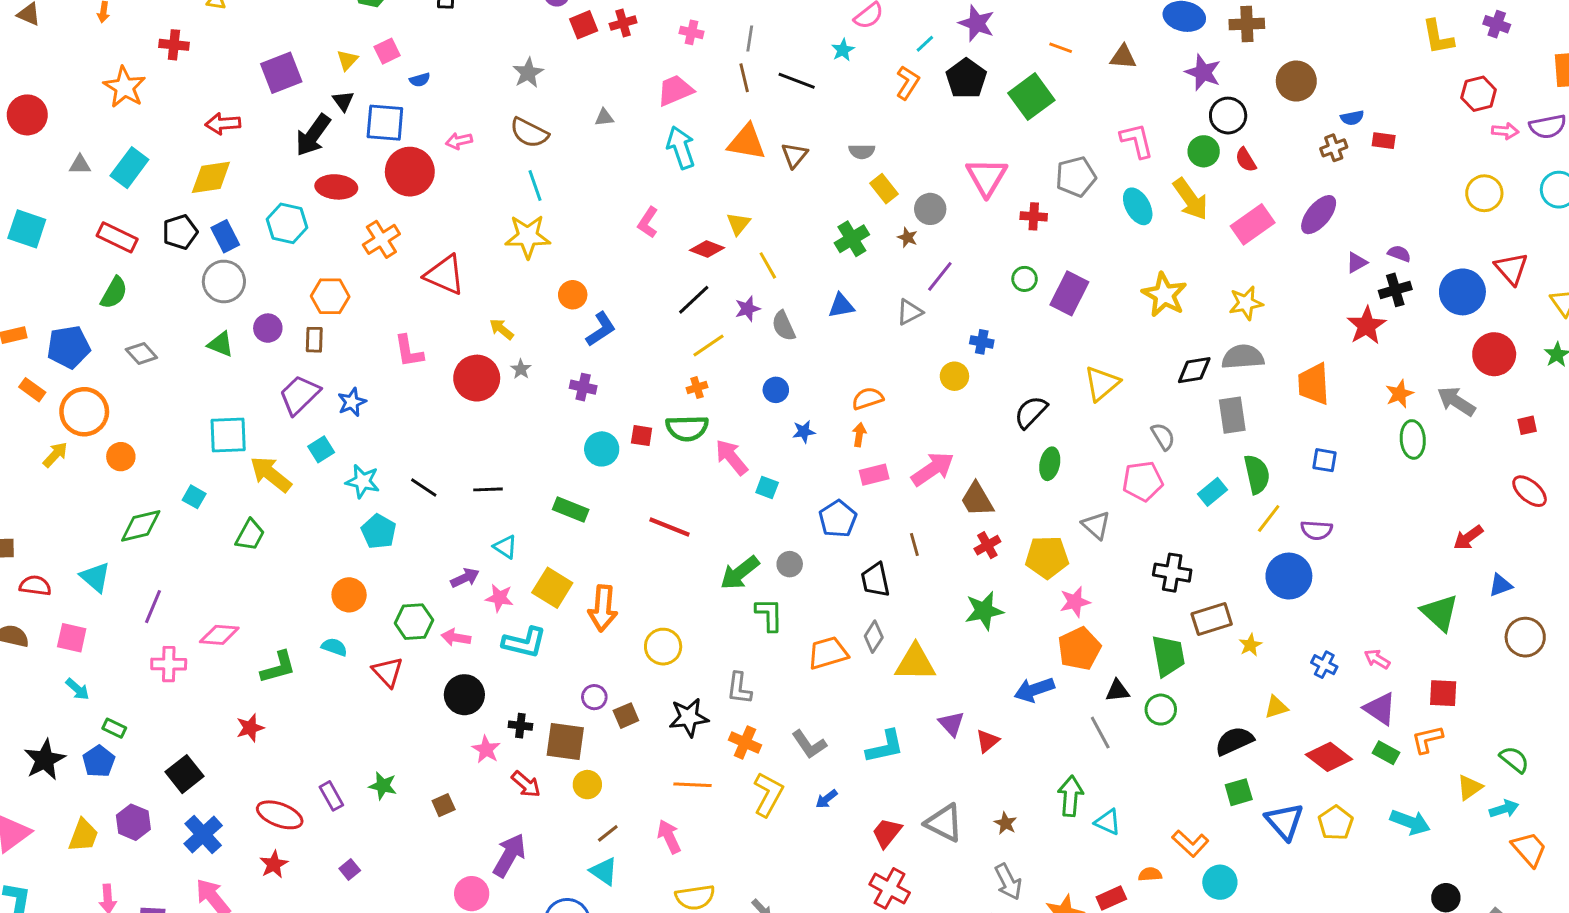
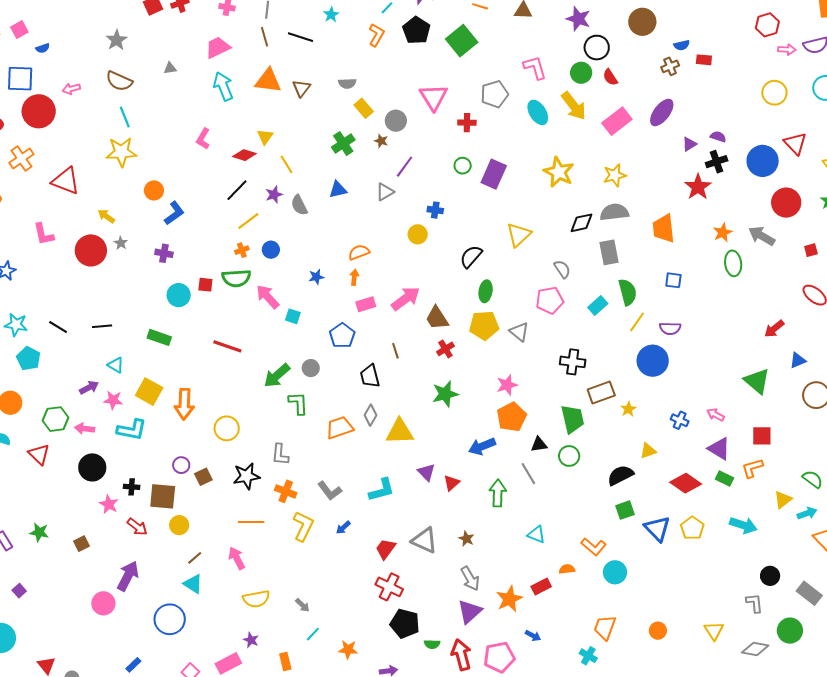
blue circle: (776, 390) -> (271, 250), moved
yellow pentagon: (1047, 557) -> (484, 325), moved
green arrow: (1071, 796) -> (498, 493), moved

